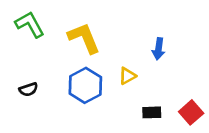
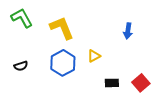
blue arrow: (159, 49) -> (128, 31), moved

